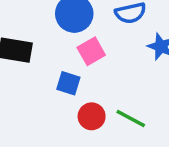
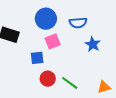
blue square: (68, 83) -> (37, 58), turned -32

